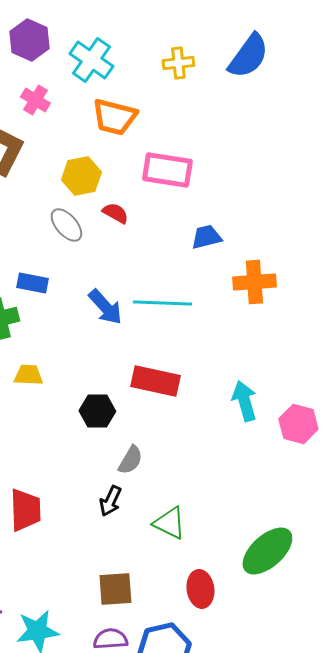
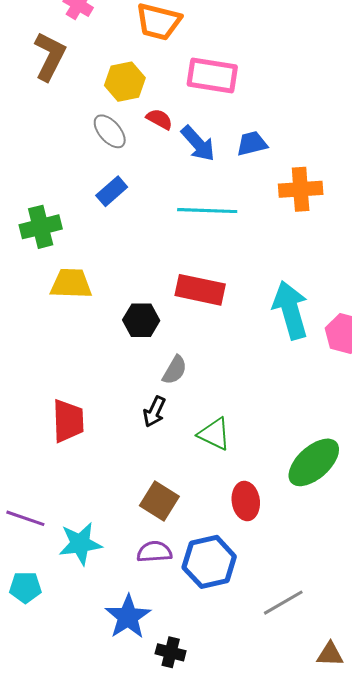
blue rectangle: (32, 283) -> (112, 191), moved, turned -52
blue arrow: (105, 307) -> (198, 144), moved
yellow trapezoid: (28, 375) -> (71, 284), size x1.4
cyan arrow: (244, 401) -> (290, 310), size x1.4
brown square: (115, 589) -> (159, 501), turned 36

